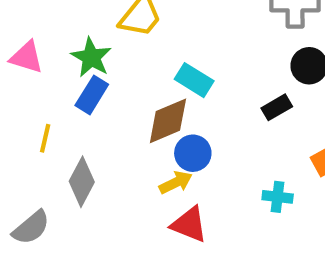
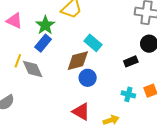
gray diamond: (82, 182) -> (33, 69), moved, turned -60
yellow arrow: (176, 182) -> (111, 120), moved
cyan cross: (278, 197) -> (128, 94), moved

